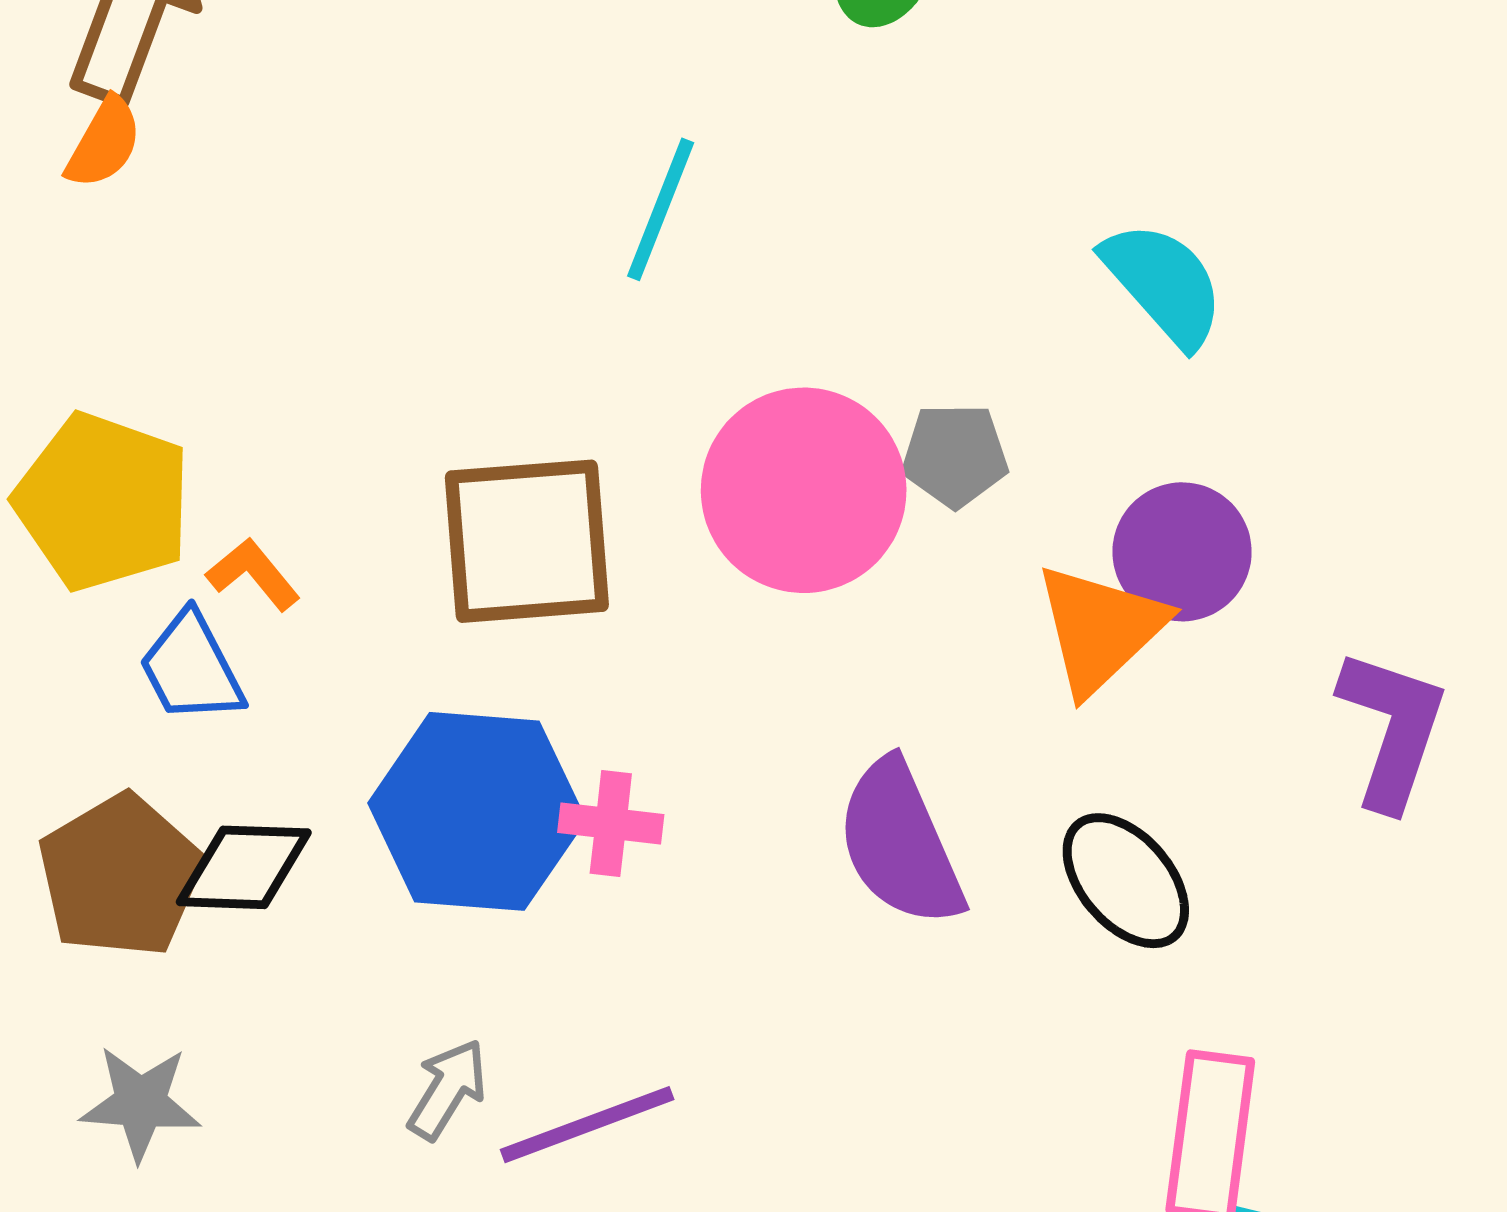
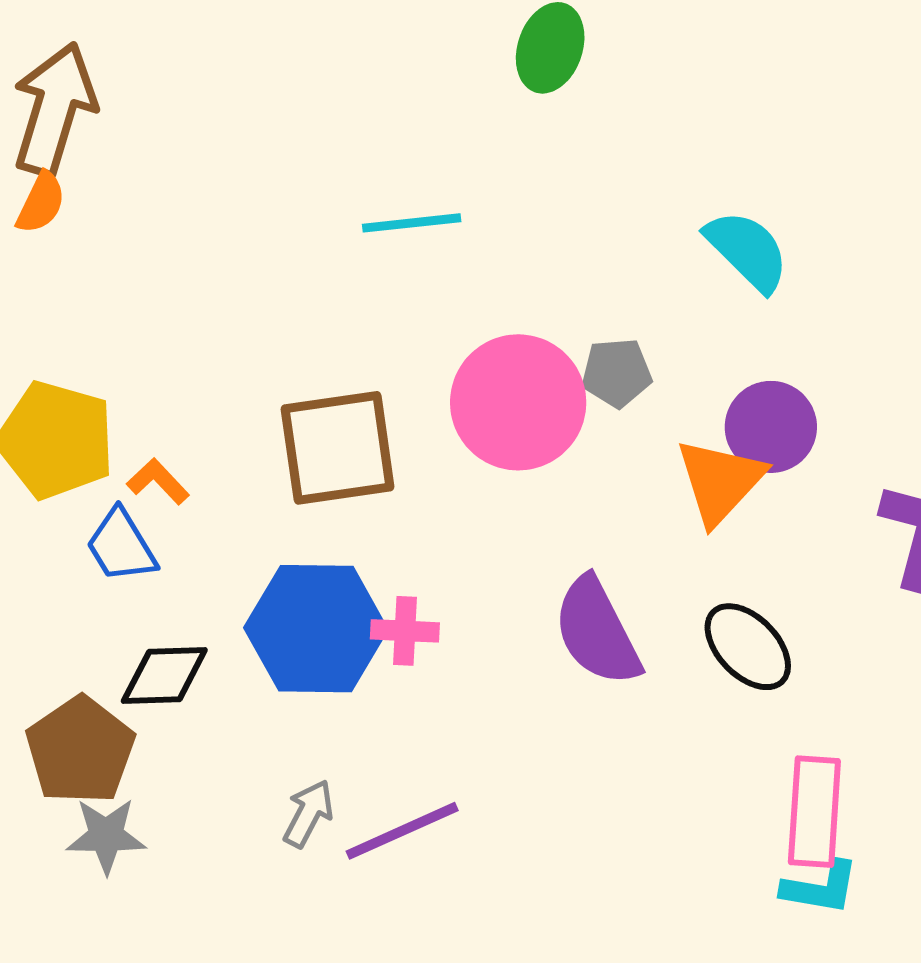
cyan line: (661, 209) -> (412, 223), turned 66
brown pentagon: (120, 876) -> (80, 750), moved

